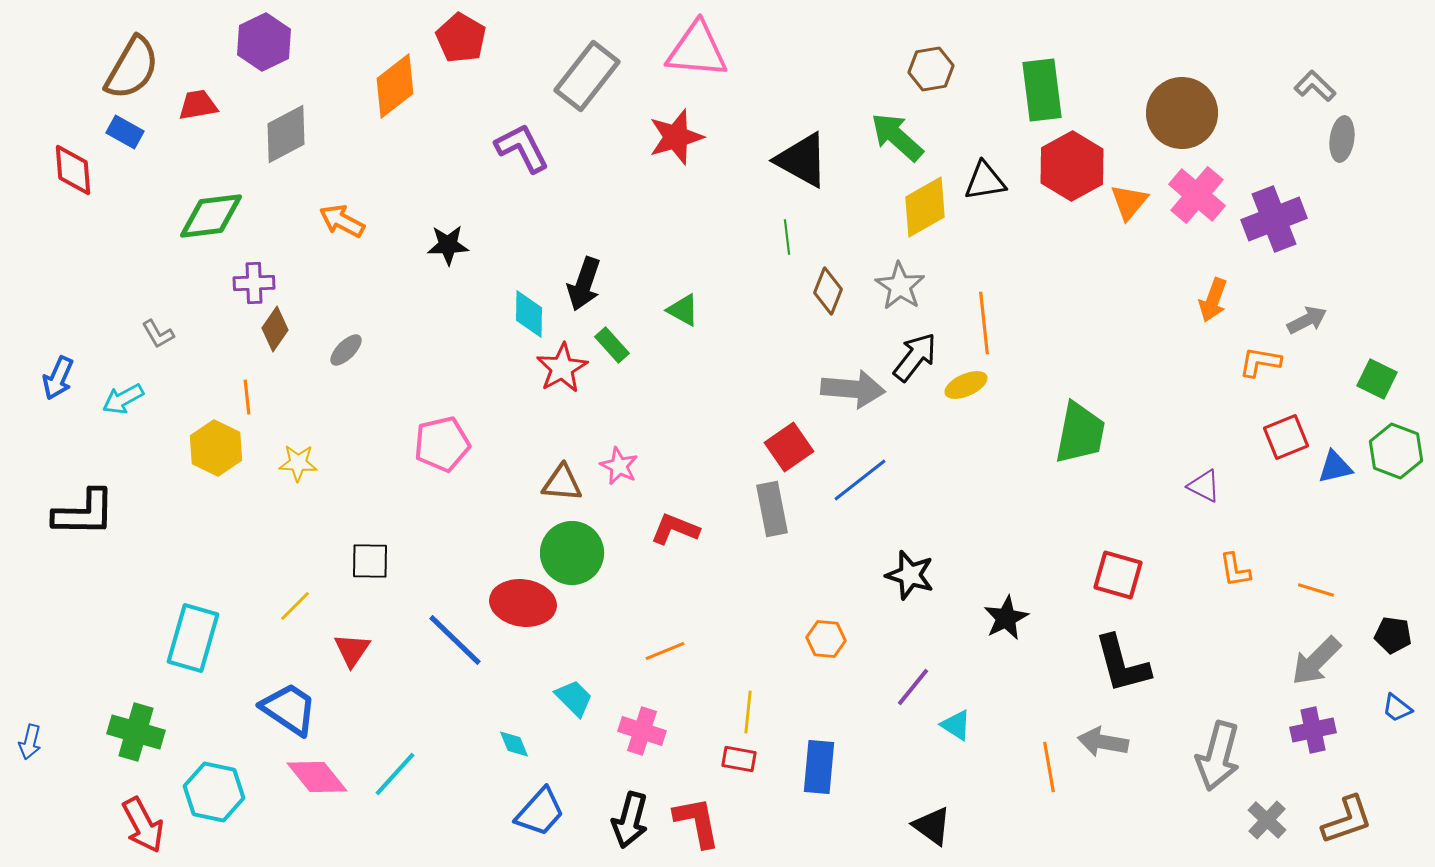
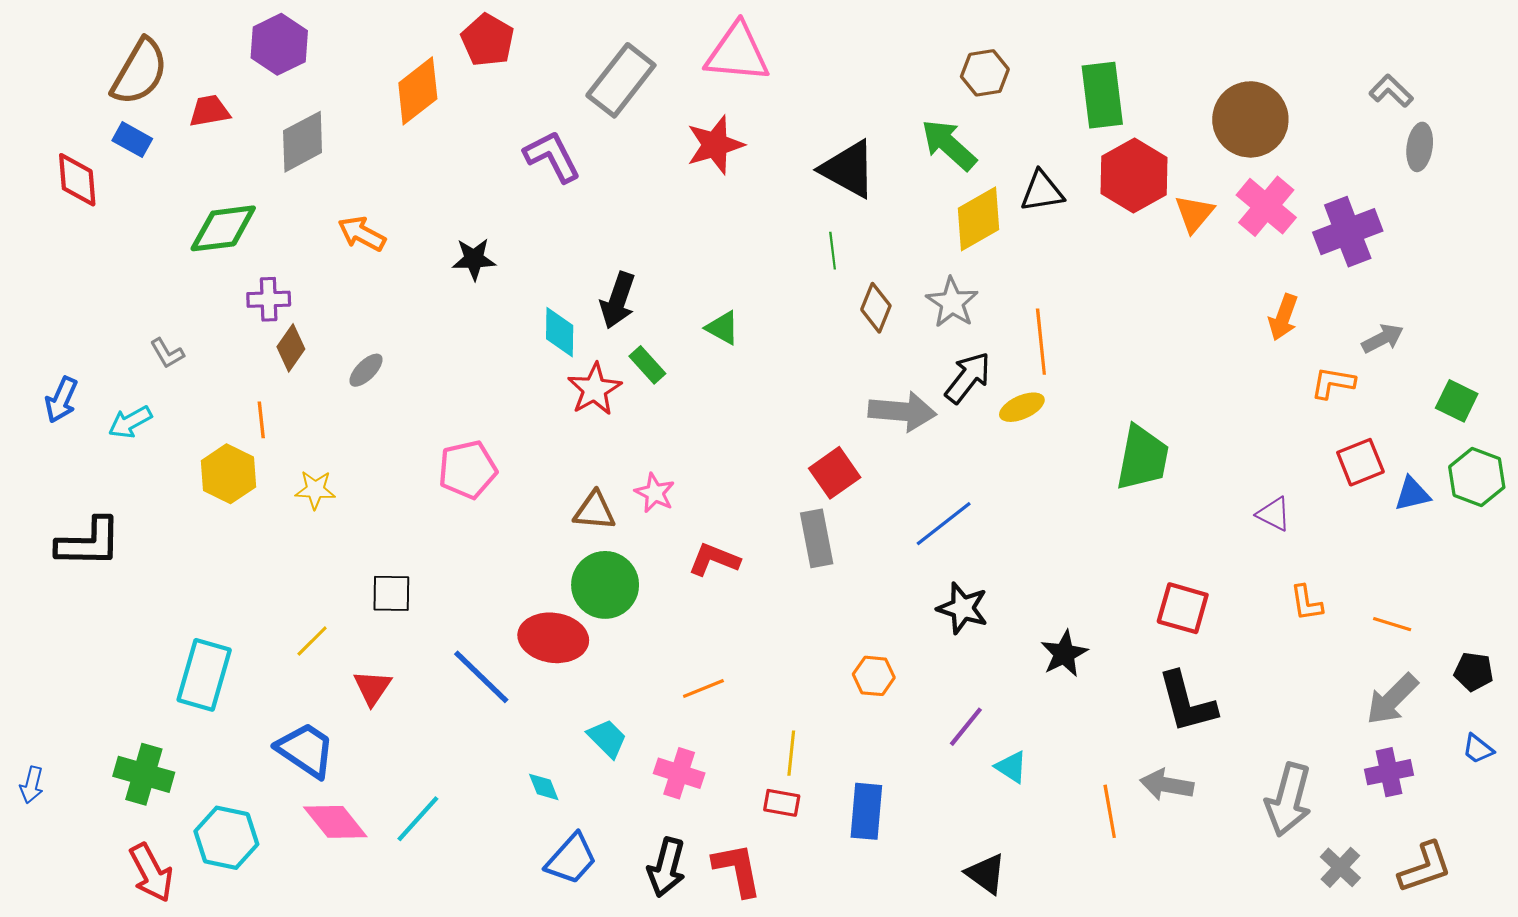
blue line: (860, 480) -> (944, 524), moved

